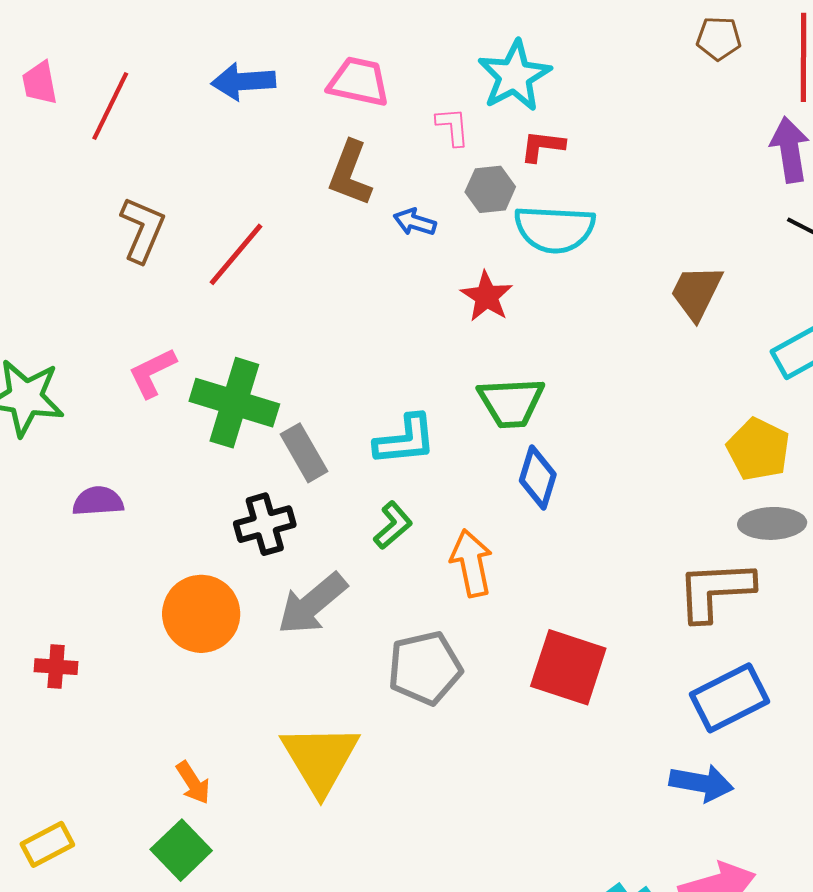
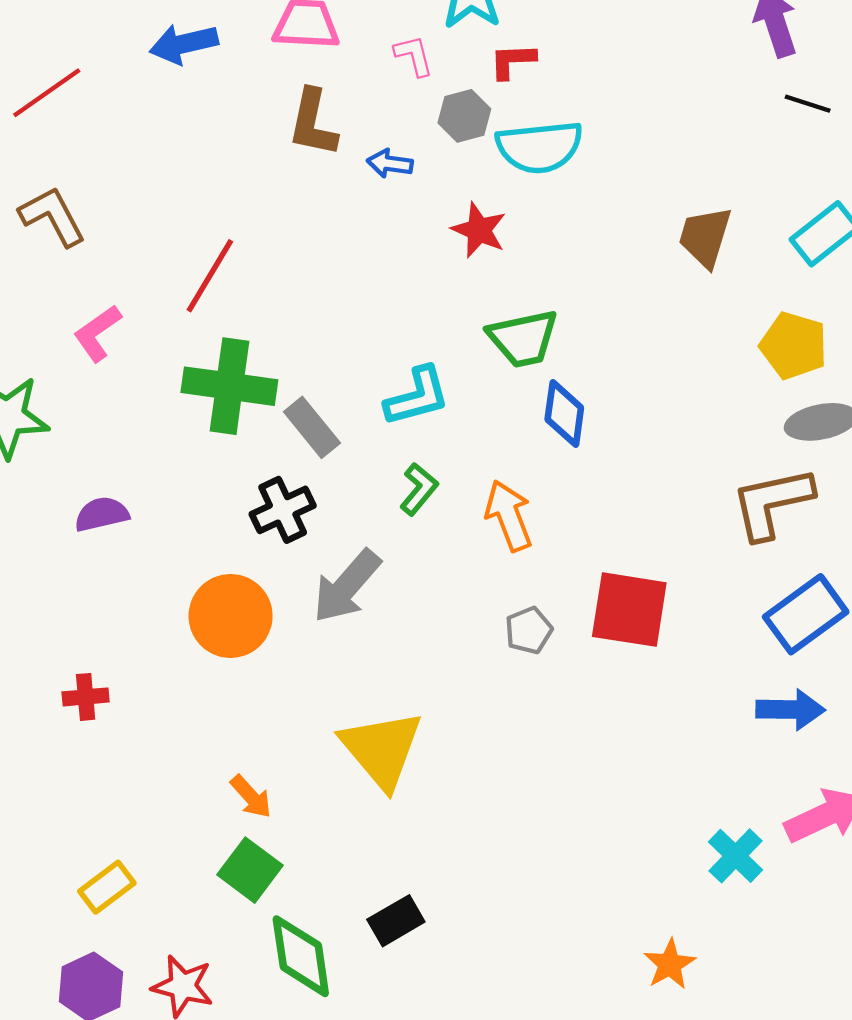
red line: (110, 106) -> (47, 93), turned 38
brown L-shape: (142, 230) -> (52, 216), moved, turned -42
red line: (236, 254) -> (210, 276), moved
brown trapezoid: (696, 292) -> (705, 237), moved
pink L-shape: (152, 373) -> (97, 333), moved
gray pentagon: (425, 668) -> (529, 630), moved, size x0.6

